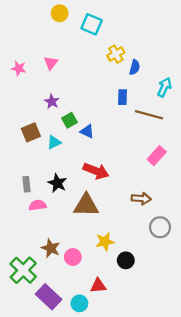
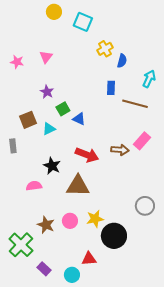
gray rectangle: (26, 184) -> (13, 146), moved
brown arrow: (141, 199) -> (120, 150), moved
pink circle: (73, 257) -> (70, 221), moved
black circle: (126, 260) -> (114, 236), size x1.6
purple rectangle: (49, 297) -> (44, 269), size x0.6

